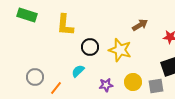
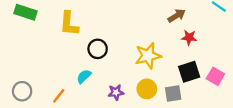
brown arrow: (140, 25) -> (177, 16), moved
yellow star: (120, 50) -> (148, 56), moved, turned -30
gray circle: (35, 77) -> (22, 91), moved

